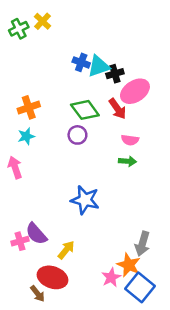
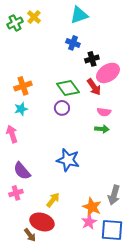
blue cross: (81, 62) -> (73, 43), moved
cyan triangle: (99, 66) -> (79, 15), moved
purple semicircle: (36, 234) -> (22, 171), moved
orange star: (129, 265) -> (92, 207), moved
blue square: (140, 287) -> (112, 230), turned -35

